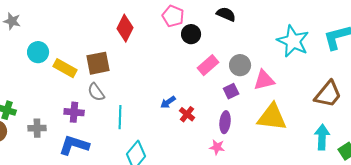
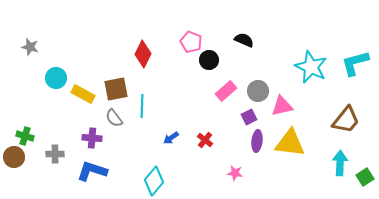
blue arrow: (168, 102) -> (171, 138), moved
cyan line: (120, 117) -> (142, 106), moved
purple ellipse: (225, 122) -> (257, 141), moved

